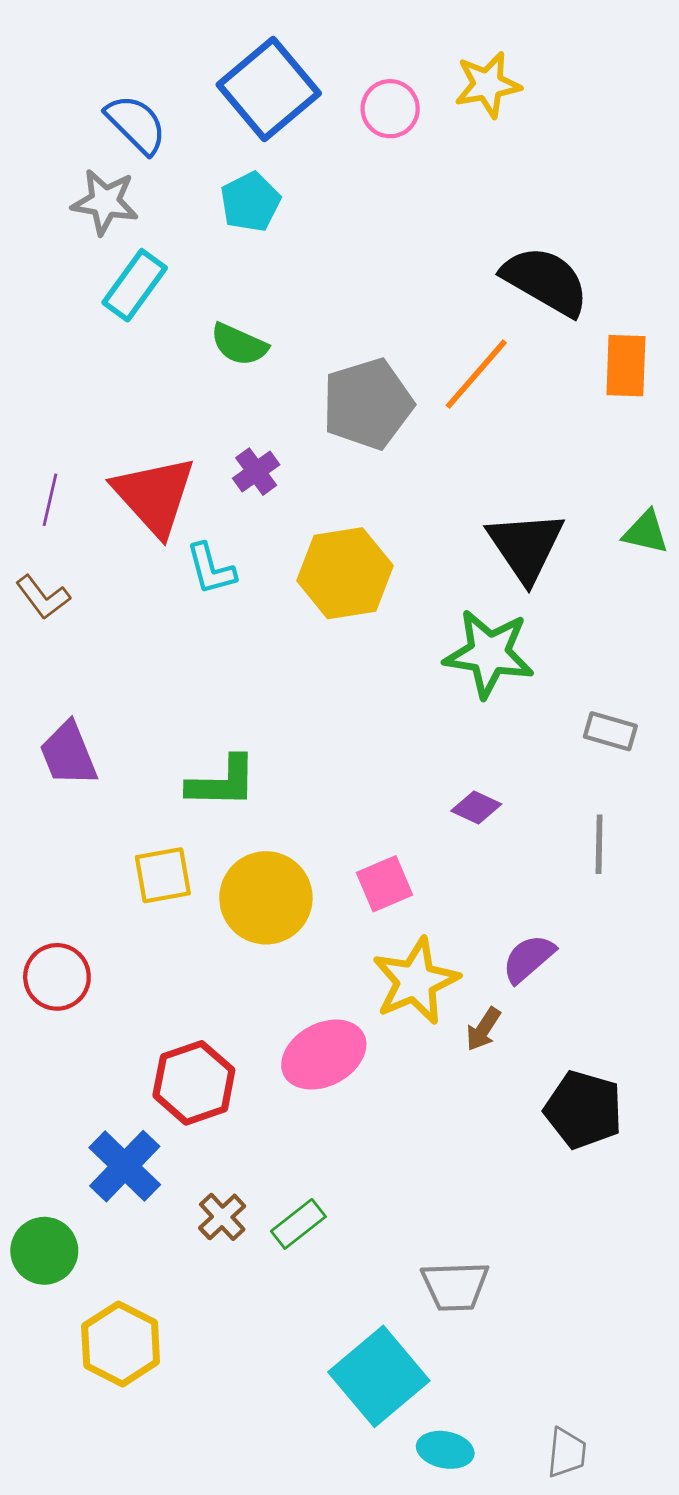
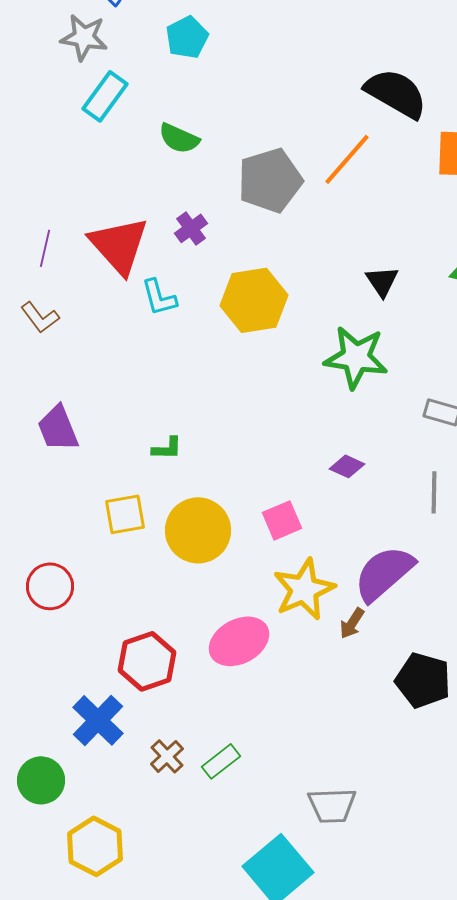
black triangle: (526, 546) -> (382, 281), size x0.6
green L-shape: (222, 782) -> (167, 448), size x0.6
purple semicircle: (528, 959) -> (384, 573), size x1.6

